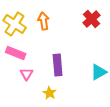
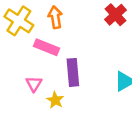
pink rectangle: (16, 53) -> (46, 47), moved
yellow star: (50, 93) -> (55, 100), moved

